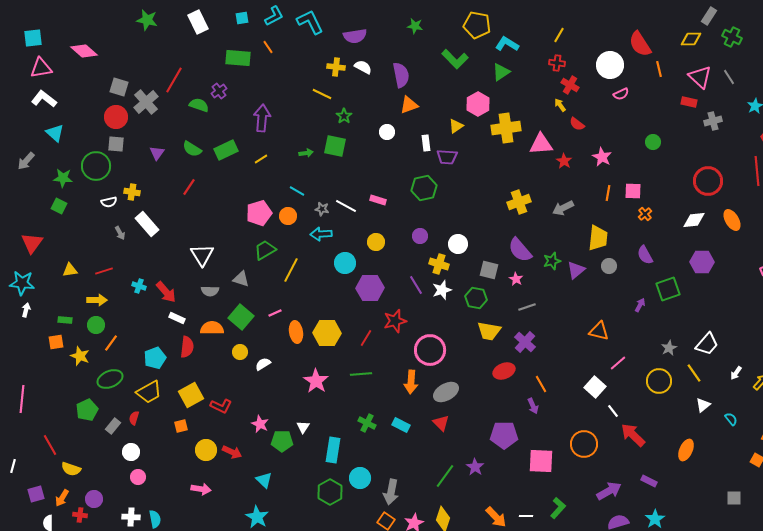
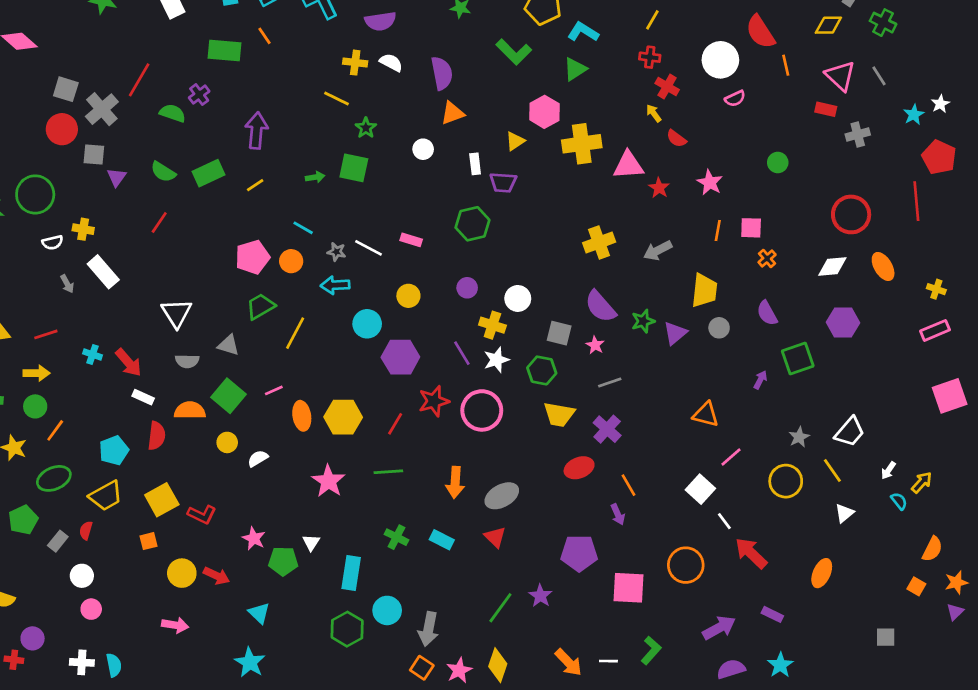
gray square: (116, 144) -> (94, 155), moved
pink circle: (430, 350) -> (482, 410), moved
cyan semicircle: (731, 419) -> (899, 501), moved

